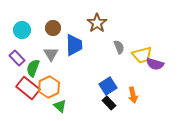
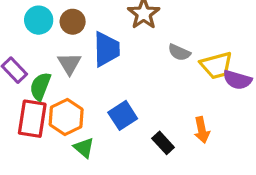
cyan circle: (22, 30) -> (39, 20), moved
gray semicircle: (119, 47) -> (179, 52), turned 136
blue square: (108, 86) -> (123, 115), moved
red rectangle: (28, 88) -> (32, 119), turned 60

